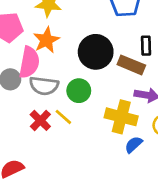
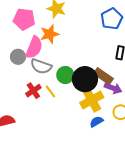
black circle: (96, 52) -> (85, 79), moved
brown rectangle: (131, 65) -> (103, 76), moved
yellow cross: (121, 117) -> (92, 100), turned 35

